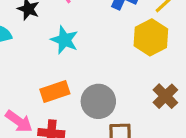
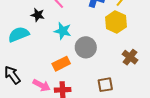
gray circle: (98, 101) -> (86, 47), moved

